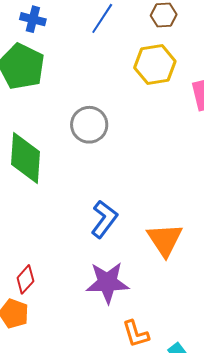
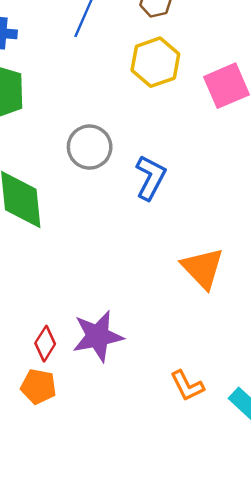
blue L-shape: (104, 219) -> (151, 178), moved
purple star: (107, 283) -> (98, 336), moved

